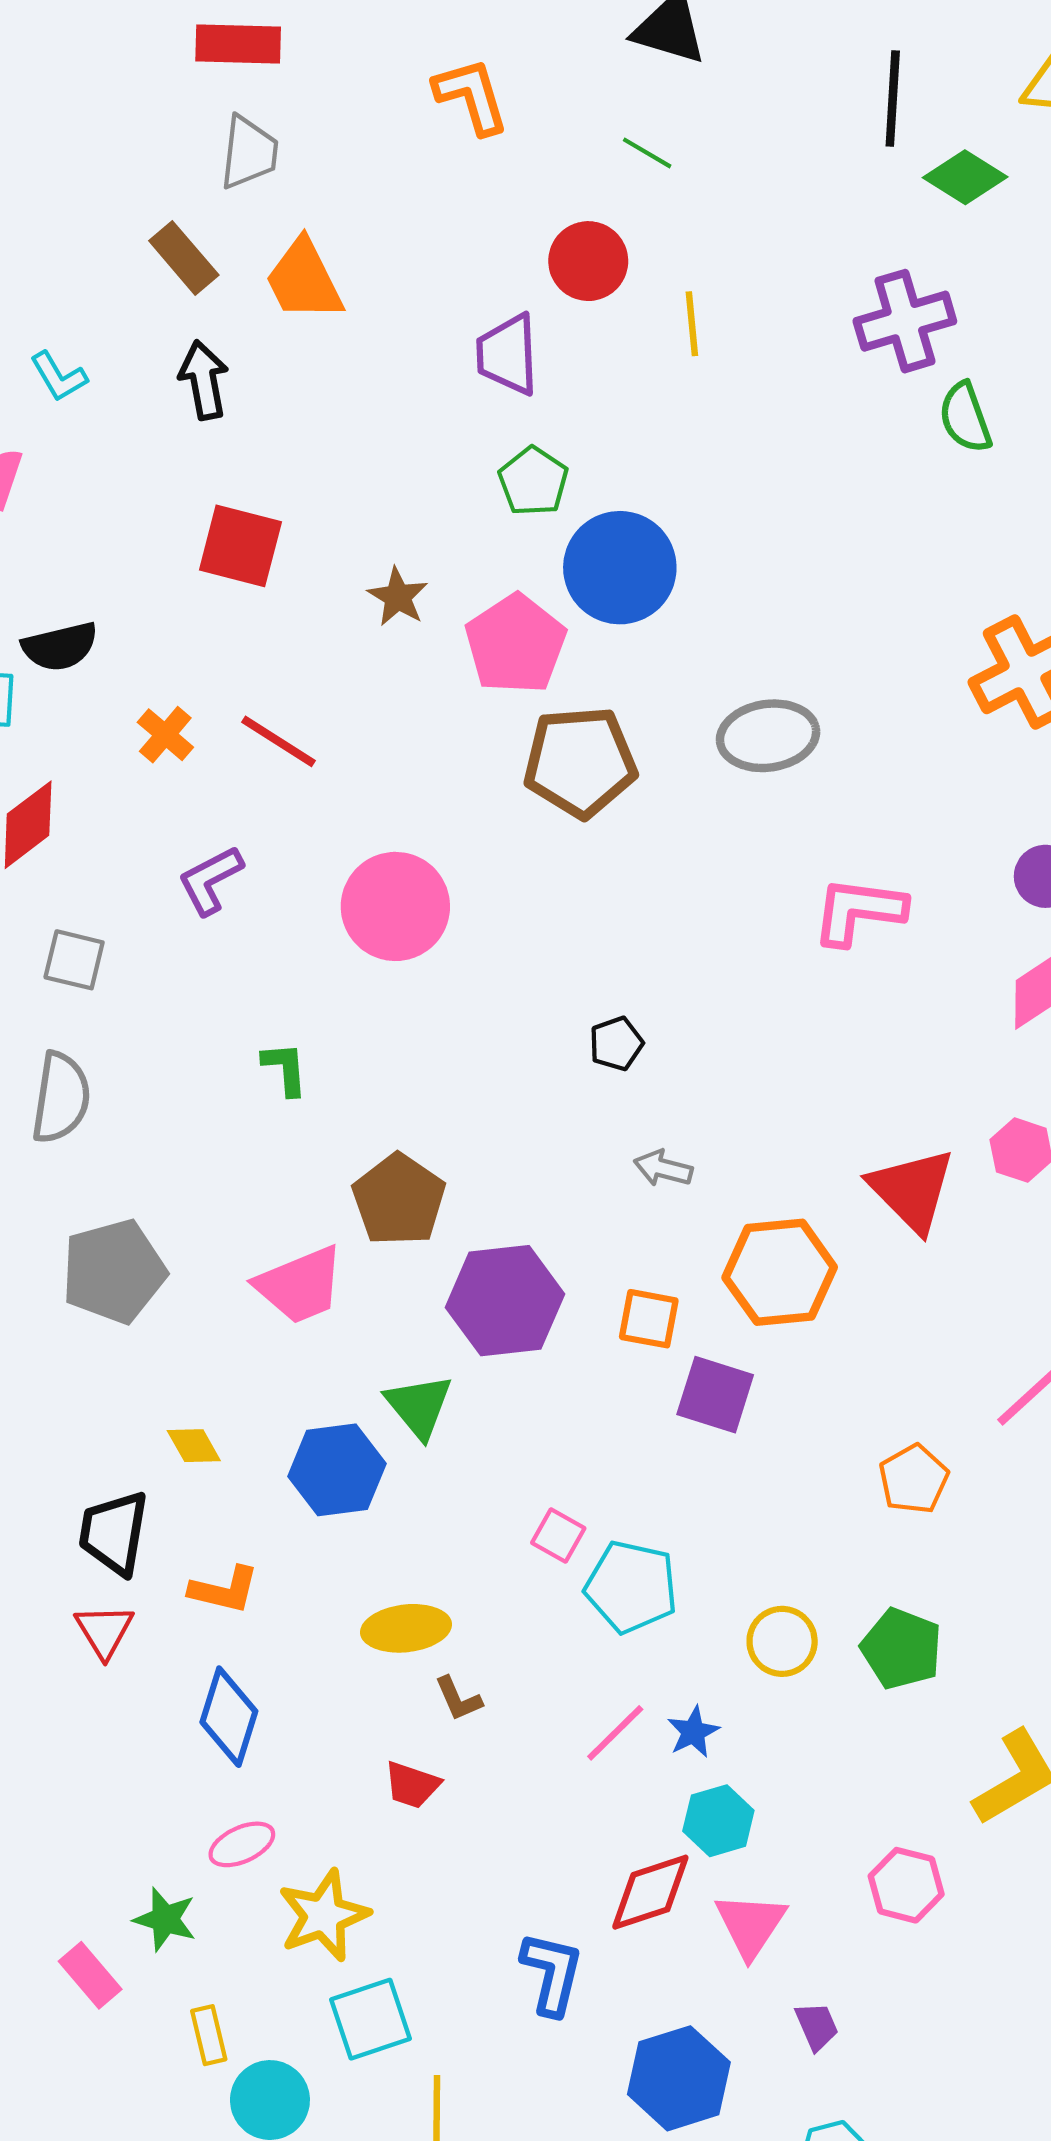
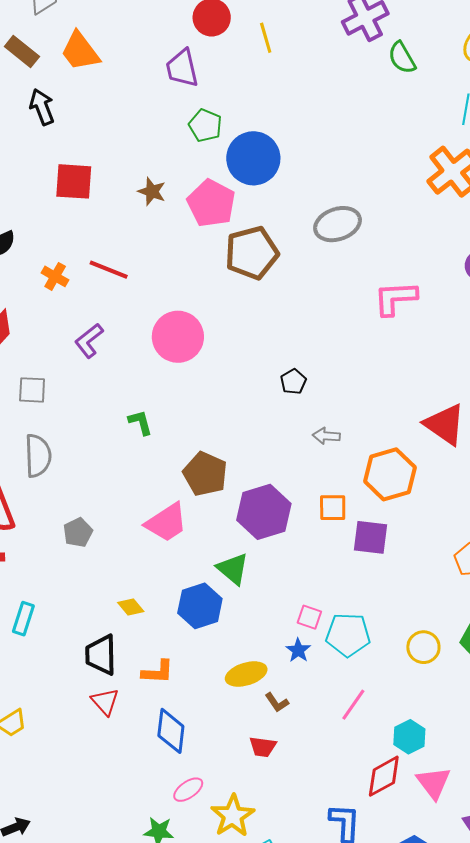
gray pentagon: (114, 1271) -> (78, 532), size x0.6
blue star: (693, 1732) -> (298, 650), moved

